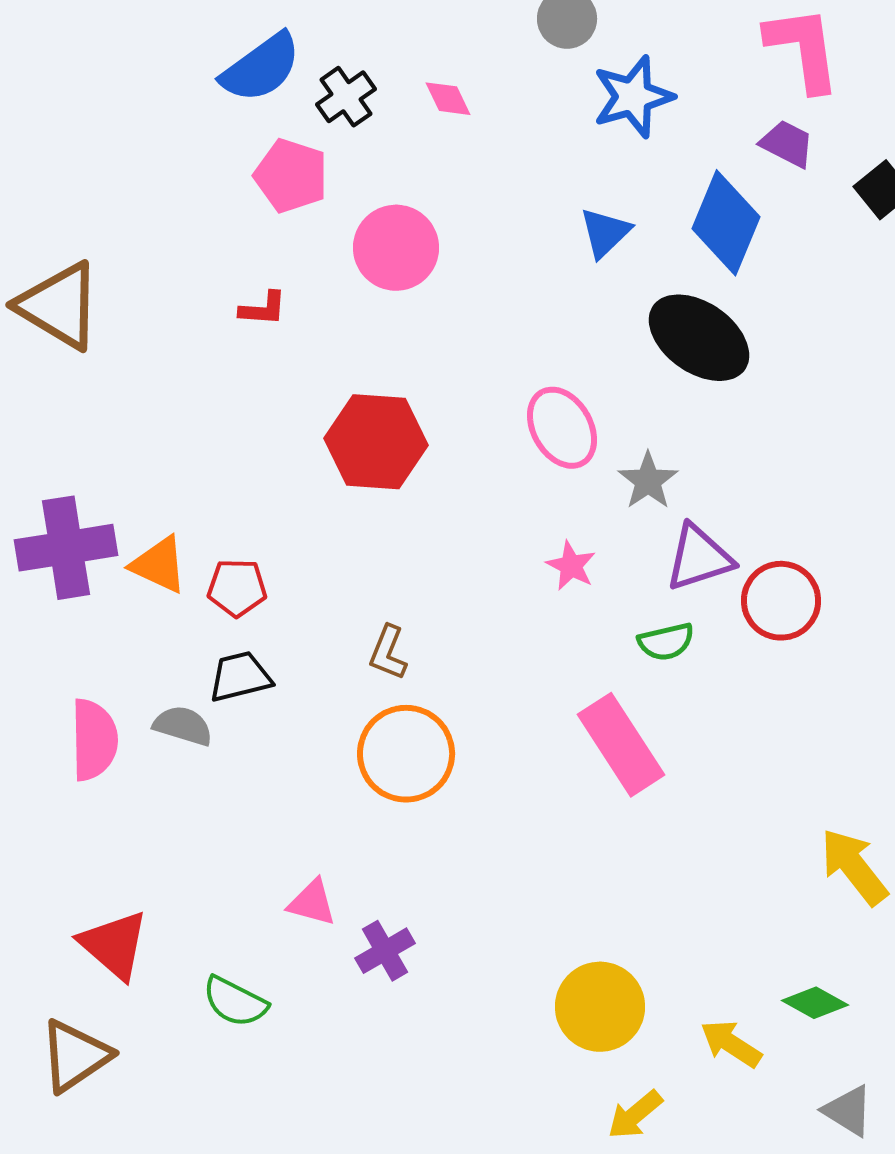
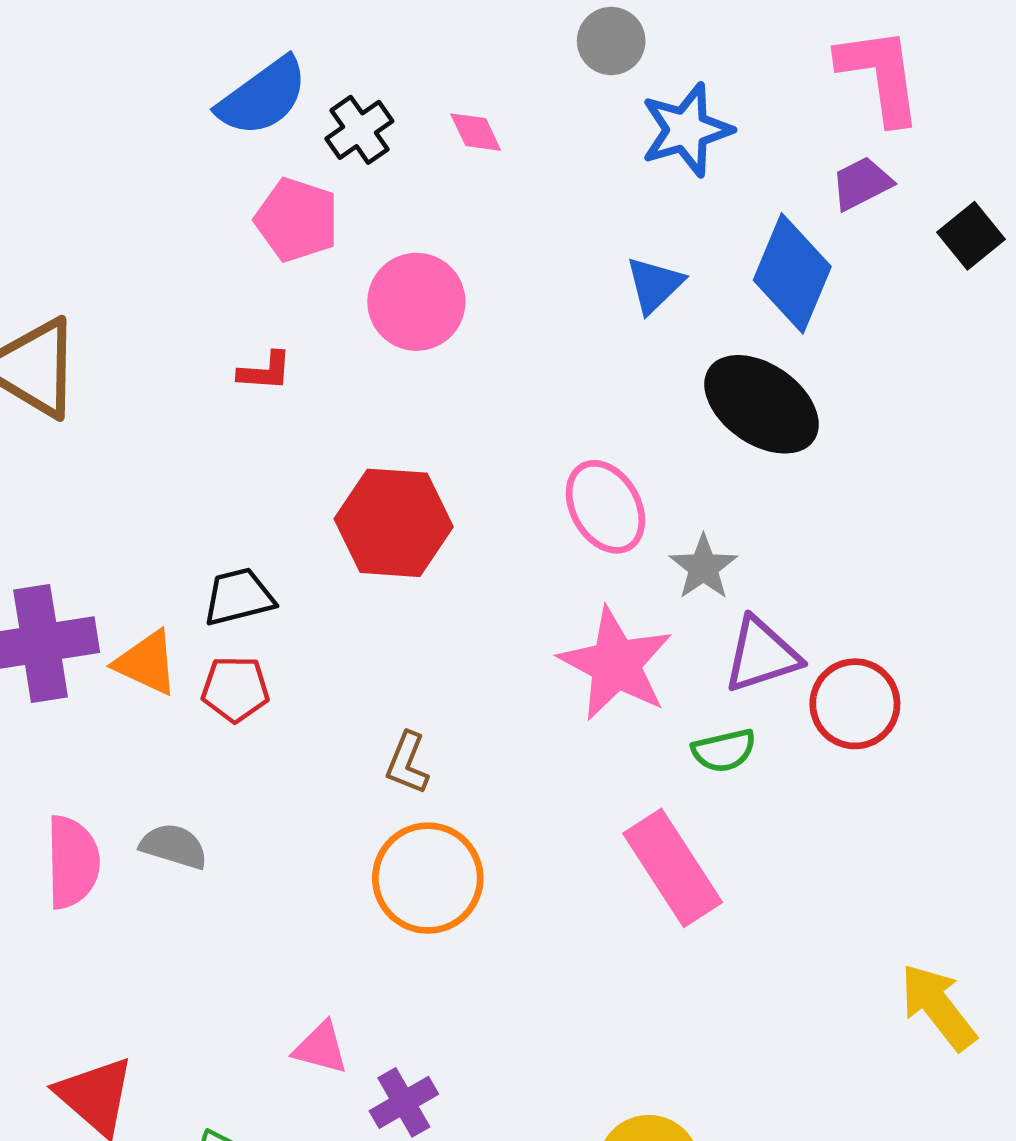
purple trapezoid: (787, 144) -> (862, 183), turned -54
pink star: (571, 566) -> (616, 664), size x2.0
black trapezoid: (240, 677) -> (239, 597), moved

